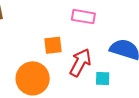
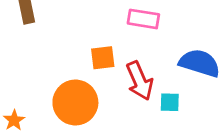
red arrow: (80, 63) -> (140, 81), turned 128

